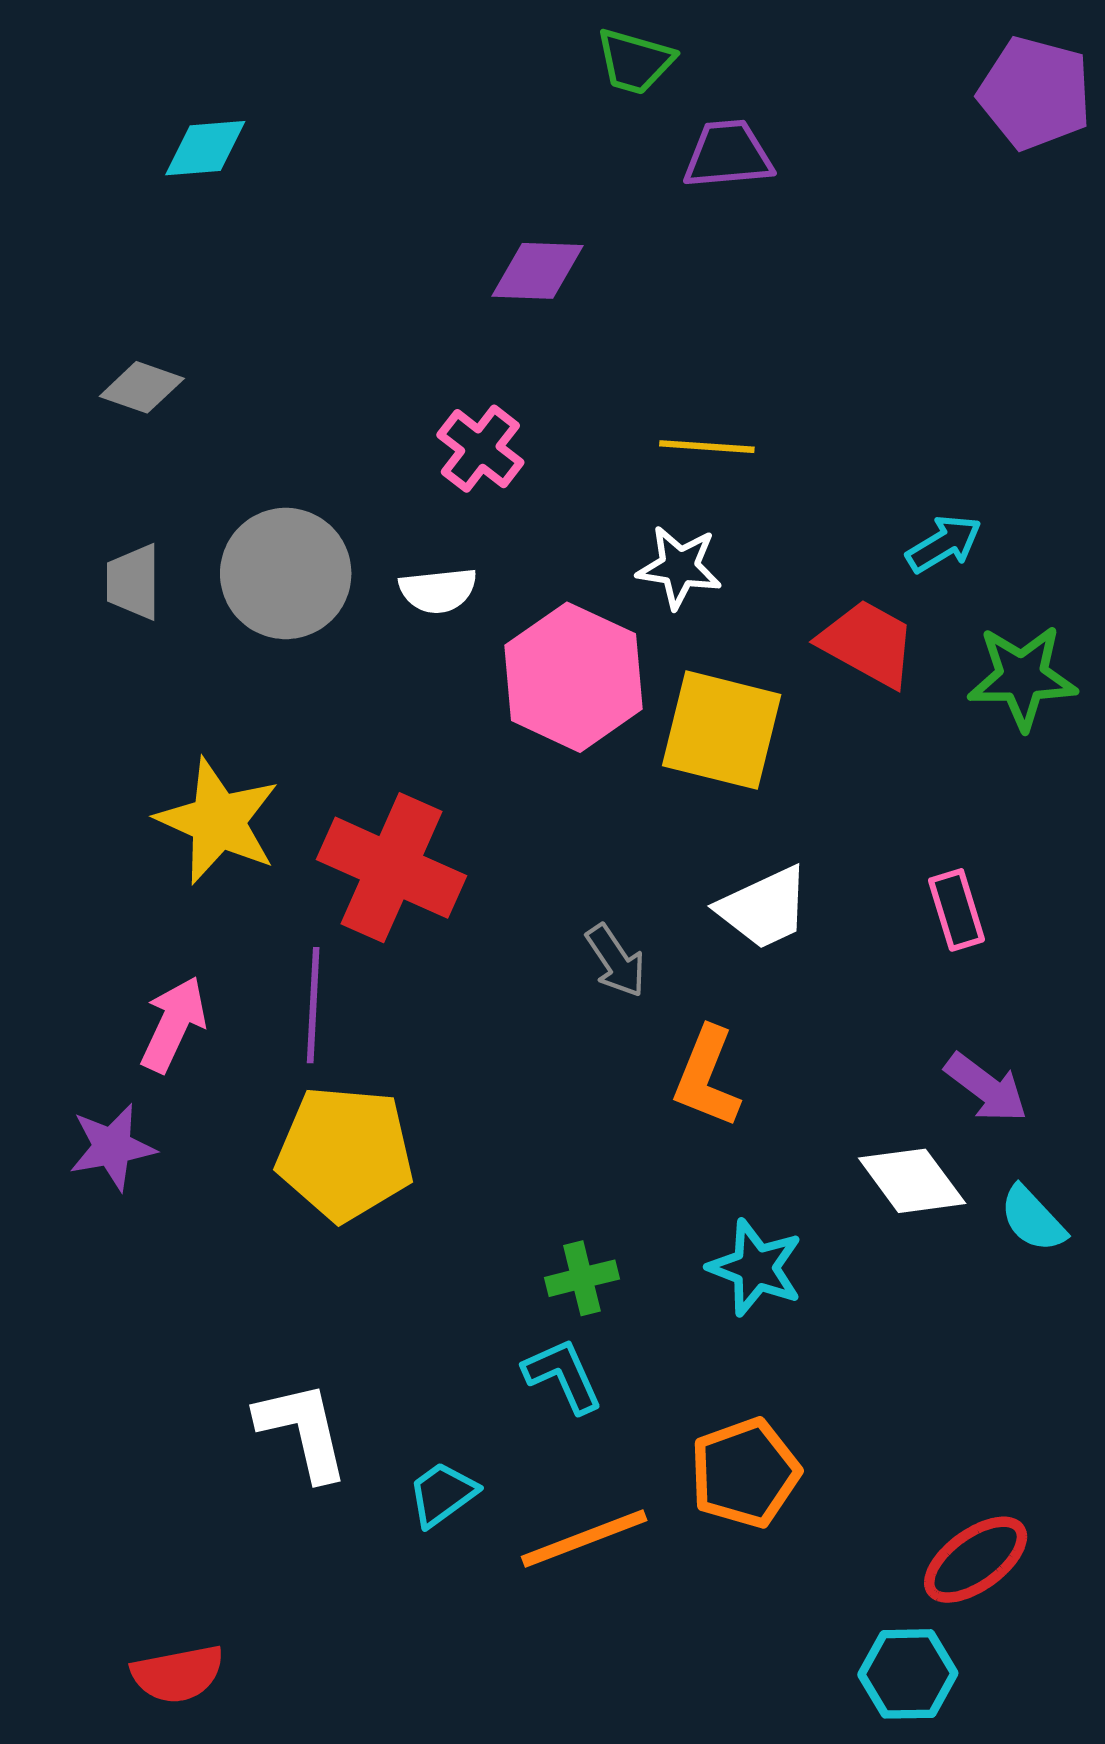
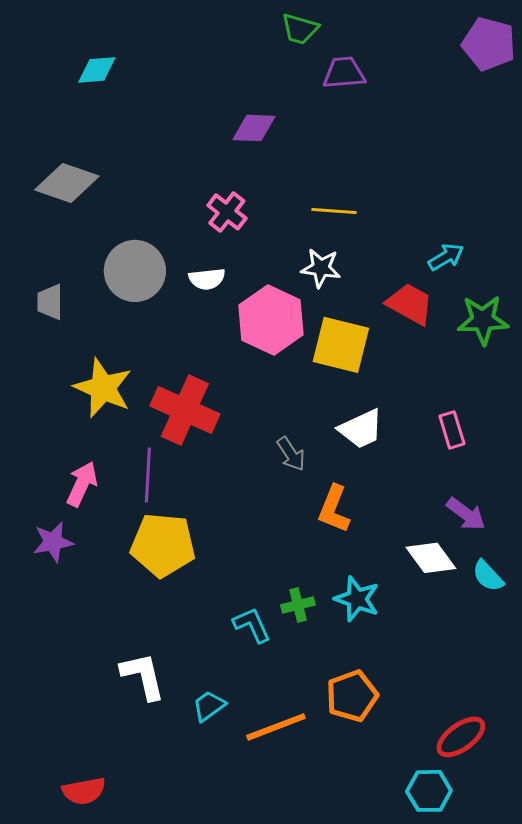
gray diamond: (142, 387) -> (67, 183), size x1.6
gray trapezoid: (133, 582) -> (50, 302), moved
green cross: (582, 1278) -> (298, 605), moved
cyan L-shape: (563, 1376) -> (252, 625), moved

